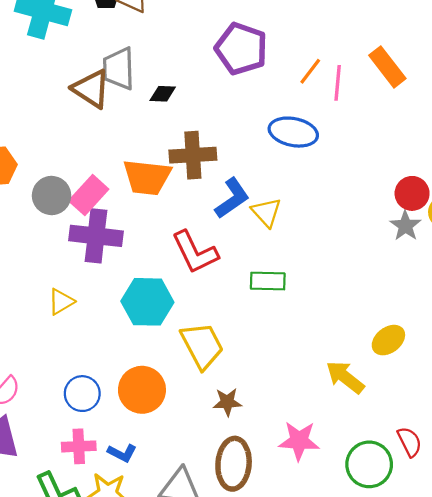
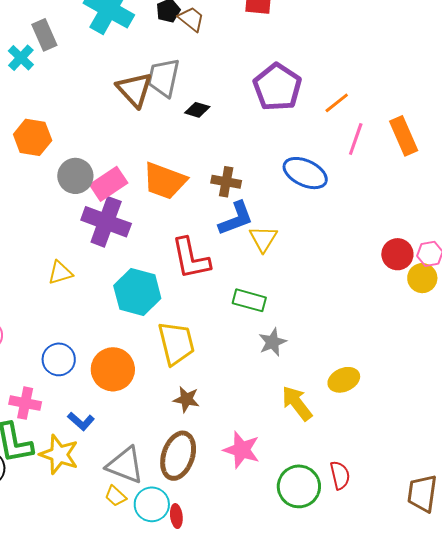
orange line: (310, 71) -> (337, 103), moved
brown cross: (193, 155) -> (226, 182), moved, size x0.7
gray star: (405, 226) -> (272, 342), moved
pink cross: (79, 446) -> (25, 403), moved

